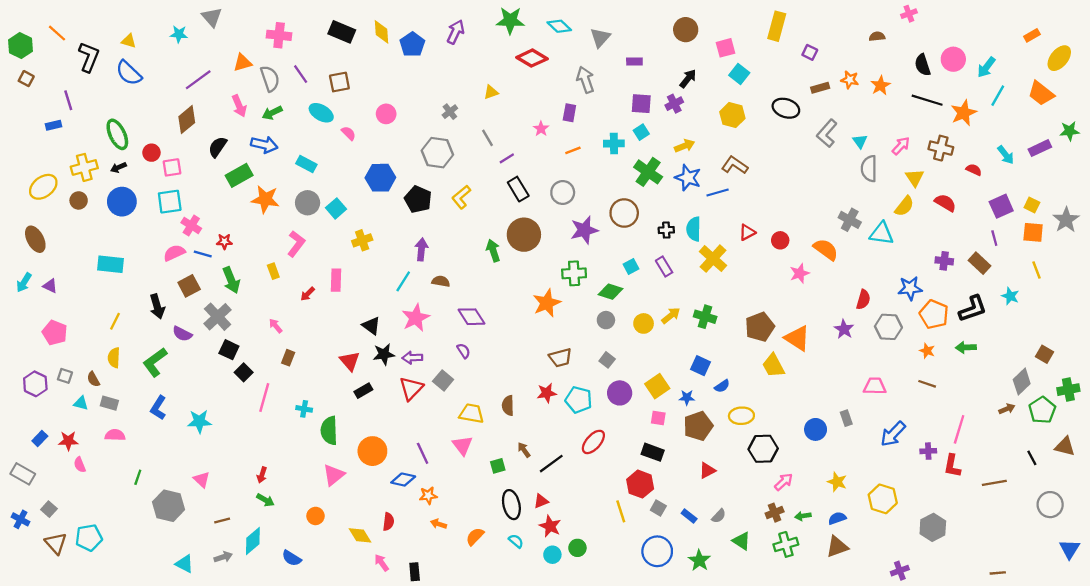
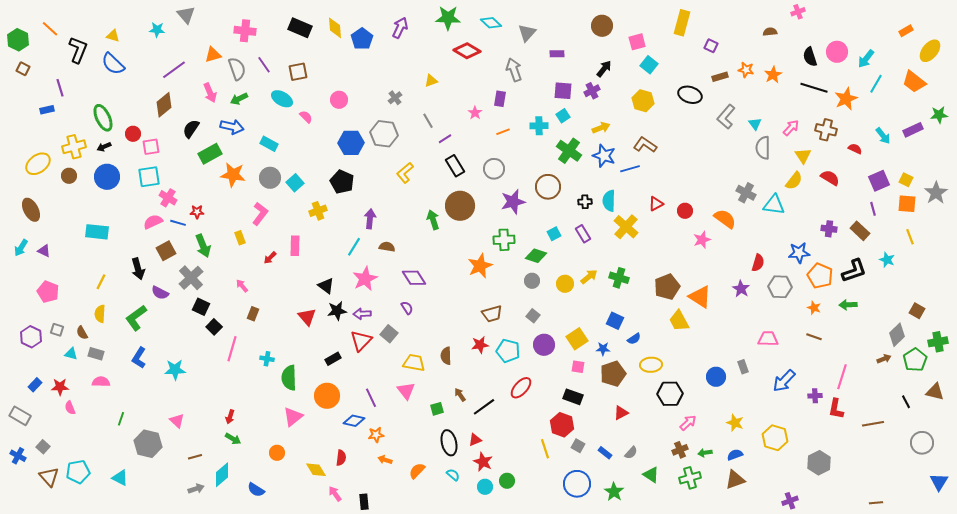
blue hexagon: (380, 178) -> (351, 143), moved
black pentagon: (418, 199) -> (342, 182), moved
black rectangle: (363, 391) -> (333, 359), moved
cyan triangle: (185, 564) -> (120, 478), moved

